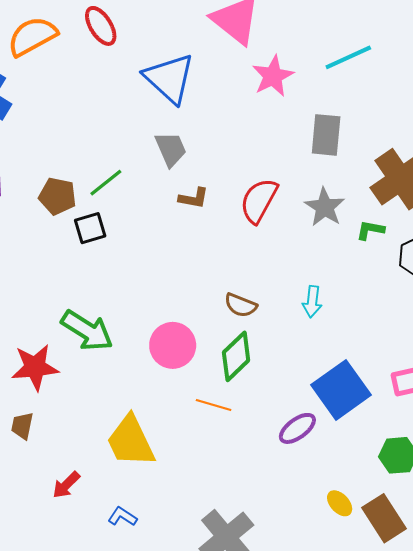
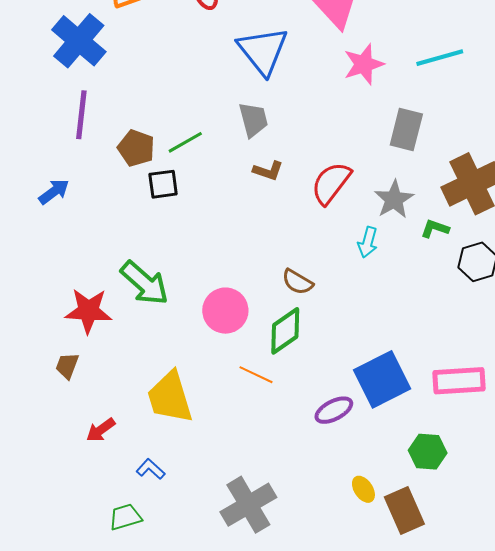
cyan arrow: (312, 302) -> (368, 242), moved

